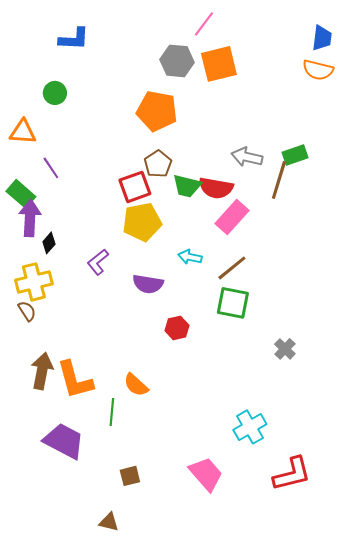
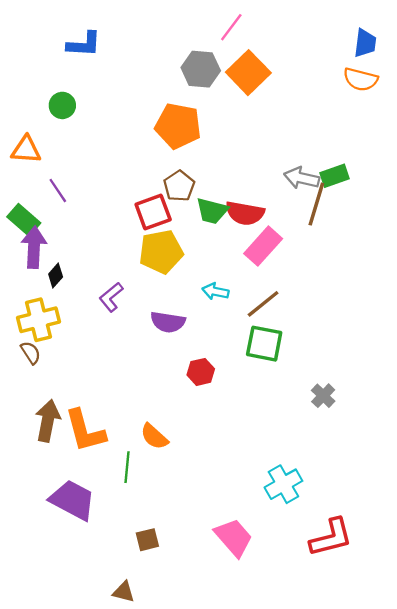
orange square: (219, 64) -> (248, 73), turned -30
gray arrow: (247, 157) -> (302, 178), moved

